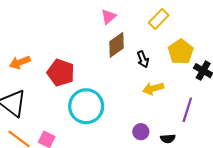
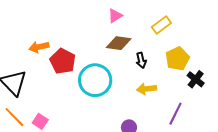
brown diamond: (117, 45) -> (119, 43), turned 35
orange arrow: (20, 62) -> (39, 47), moved
cyan circle: (86, 106) -> (95, 80), moved

